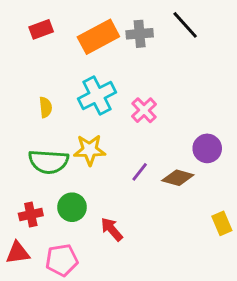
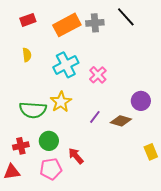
yellow semicircle: (46, 107) -> (27, 55), moved
yellow star: (90, 150) -> (61, 102), turned -30
pink pentagon: (62, 260) -> (51, 169), moved

